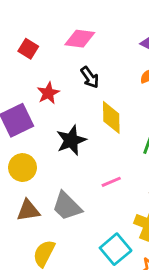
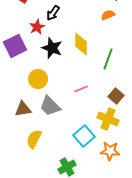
black arrow: (90, 77) -> (53, 13), moved, turned 70
black star: (71, 140) -> (52, 48), moved, turned -30
yellow circle: (22, 168) -> (38, 79), moved

